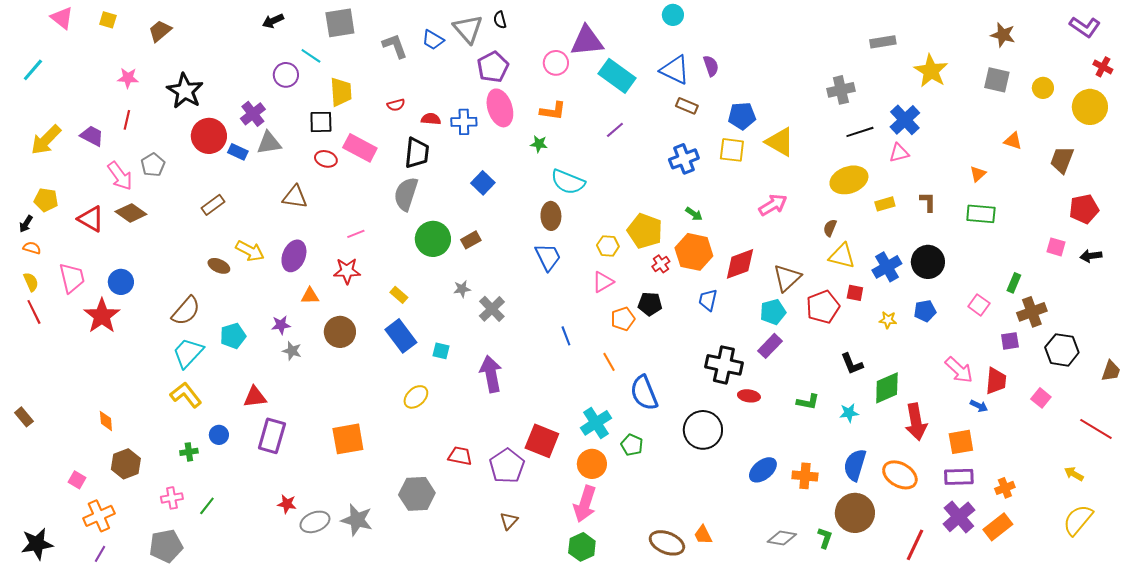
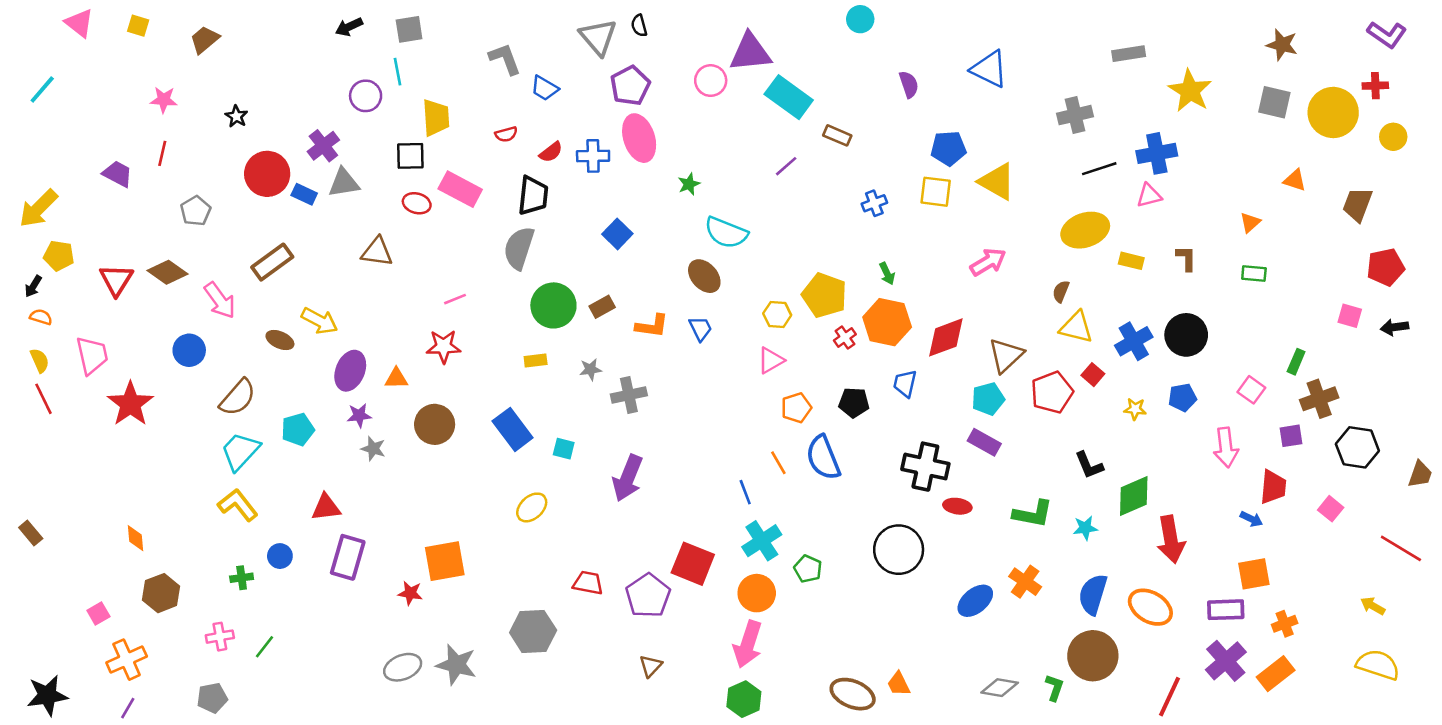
gray square: (340, 23) -> (409, 29), moved, size x0.7
blue trapezoid: (433, 40) -> (545, 88), moved
cyan line: (311, 56) -> (398, 72), turned 45
red cross: (1103, 67) -> (1375, 86), moved, turned -30
blue triangle: (675, 70) -> (989, 69), moved
yellow circle: (1043, 88) -> (1333, 112), size x1.8
black star: (185, 91) -> (236, 116), size x0.5
brown rectangle: (687, 106) -> (837, 135), moved
yellow circle: (1090, 107) -> (1393, 137), size x0.6
orange L-shape: (553, 111) -> (652, 326), moved
red semicircle: (431, 119) -> (551, 152), turned 138
blue cross: (905, 120) -> (1157, 153), turned 32
yellow arrow: (46, 140) -> (38, 208), moved
green star: (539, 144) -> (689, 184), turned -30
blue cross: (684, 159) -> (874, 203), size x0.7
pink arrow: (120, 176) -> (220, 300), moved
yellow rectangle: (885, 204) -> (1131, 261), turned 30
brown rectangle: (213, 205) -> (272, 262), size x1.4
green arrow: (694, 214) -> (887, 274), turned 30
green rectangle: (981, 214) -> (1254, 274), size x0.7
brown ellipse: (551, 216) -> (704, 276), turned -40
red triangle: (91, 219) -> (116, 280), turned 32
purple ellipse: (294, 256) -> (350, 371), moved
blue trapezoid: (548, 257) -> (700, 328), size x0.7
blue circle: (121, 282) -> (189, 350), moved
red square: (855, 293) -> (1093, 375), turned 30
yellow rectangle: (399, 295) -> (536, 360), moved, turned -48
black pentagon: (650, 304) -> (854, 403), moved
gray cross: (492, 309) -> (629, 395), turned 32
blue line: (566, 336) -> (745, 492), moved
purple rectangle: (770, 346) -> (984, 442), turned 75
pink arrow: (959, 370) -> (1226, 447), moved, turned 40
purple arrow: (491, 374) -> (628, 478), turned -147
blue semicircle: (644, 393) -> (823, 458), moved
green L-shape: (808, 402) -> (1033, 514), size x1.4
orange square: (961, 442) -> (1254, 574), moved
orange cross: (805, 476) -> (1025, 582), moved, turned 30
pink square: (77, 480) -> (98, 614), turned 30
red star: (287, 504) -> (410, 593), moved
yellow semicircle: (1078, 520) -> (1378, 665), turned 68
gray pentagon: (166, 546) -> (212, 698), size x0.7

